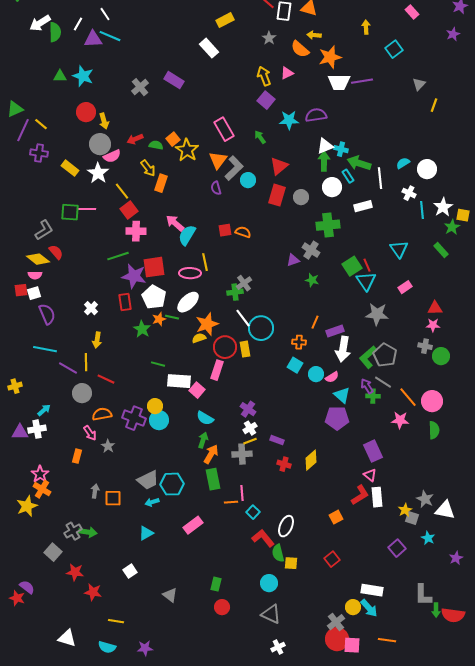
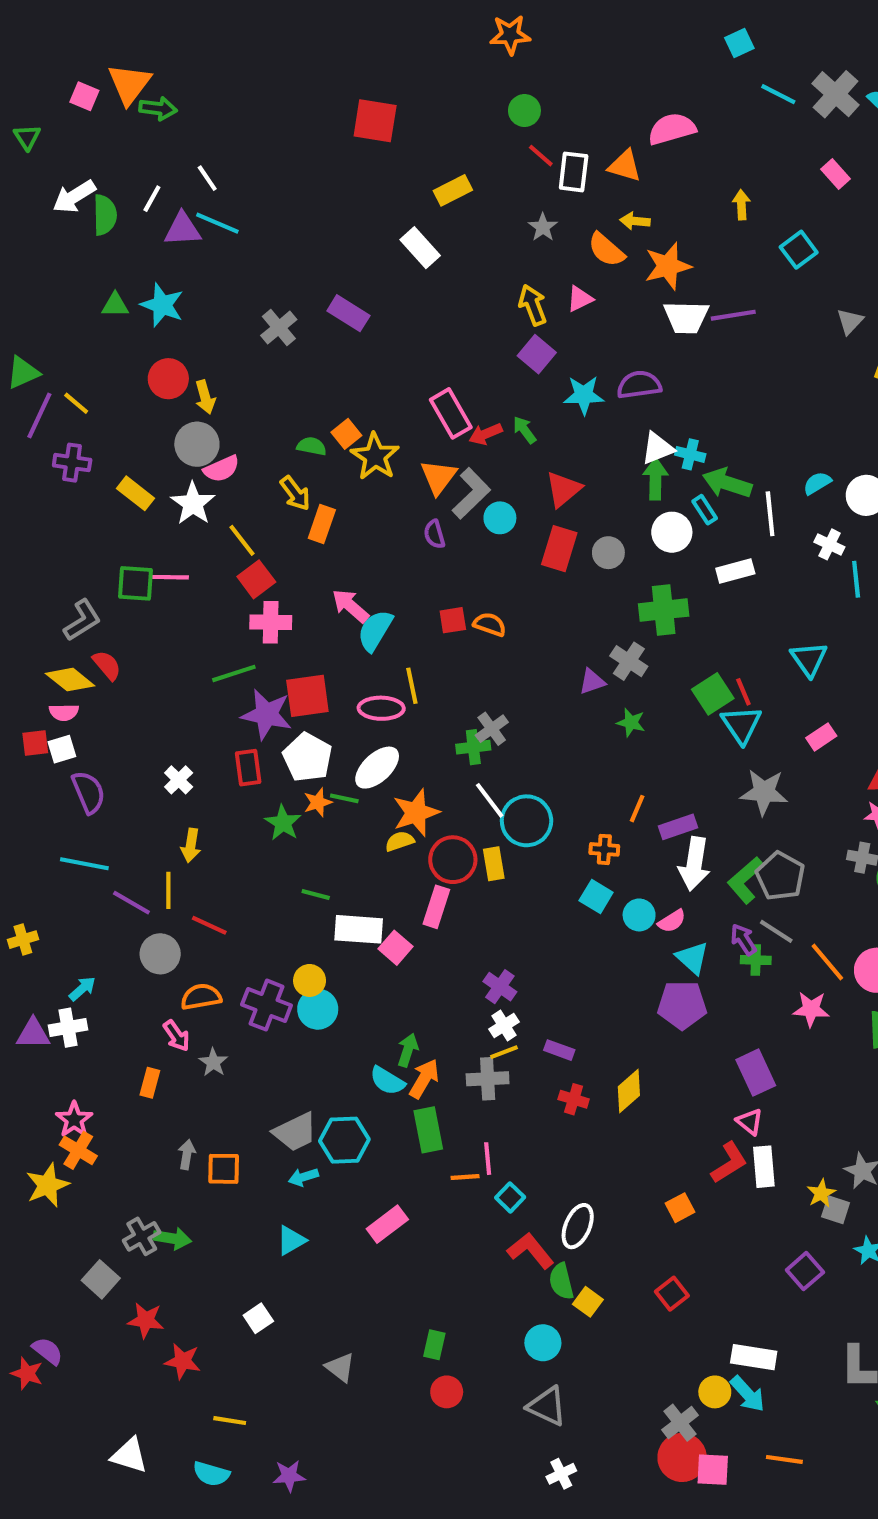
red arrow: (135, 139) -> (486, 434), moved
cyan semicircle: (205, 418) -> (387, 1081), moved
yellow square: (291, 563) -> (588, 1302), turned 32

